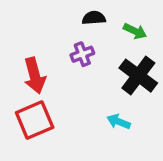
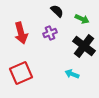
black semicircle: (94, 18) -> (57, 11), turned 48
red arrow: (35, 76) -> (21, 33), moved

